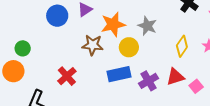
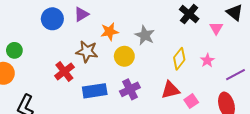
orange star: (113, 24) -> (110, 32), size x0.7
blue rectangle: (119, 74) -> (95, 91), moved
red cross: (67, 76) -> (64, 72), moved
purple cross: (149, 81) -> (130, 89), moved

